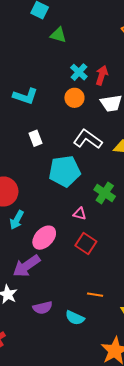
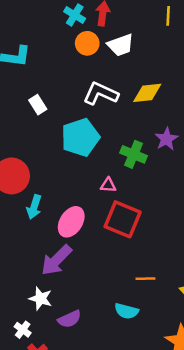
orange circle: (74, 98) -> (87, 43), moved
red square: (86, 243) -> (123, 219), size x1.4
purple semicircle: (43, 308) -> (70, 319), moved

